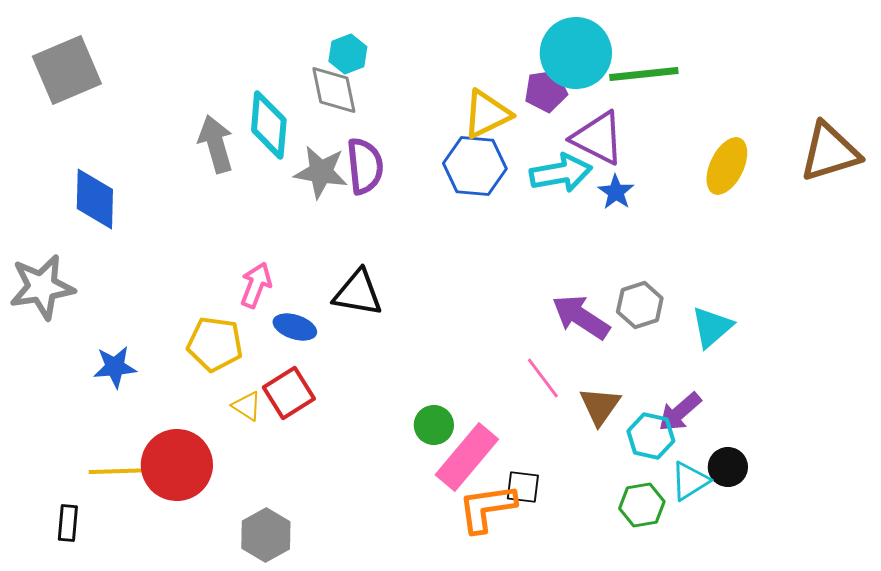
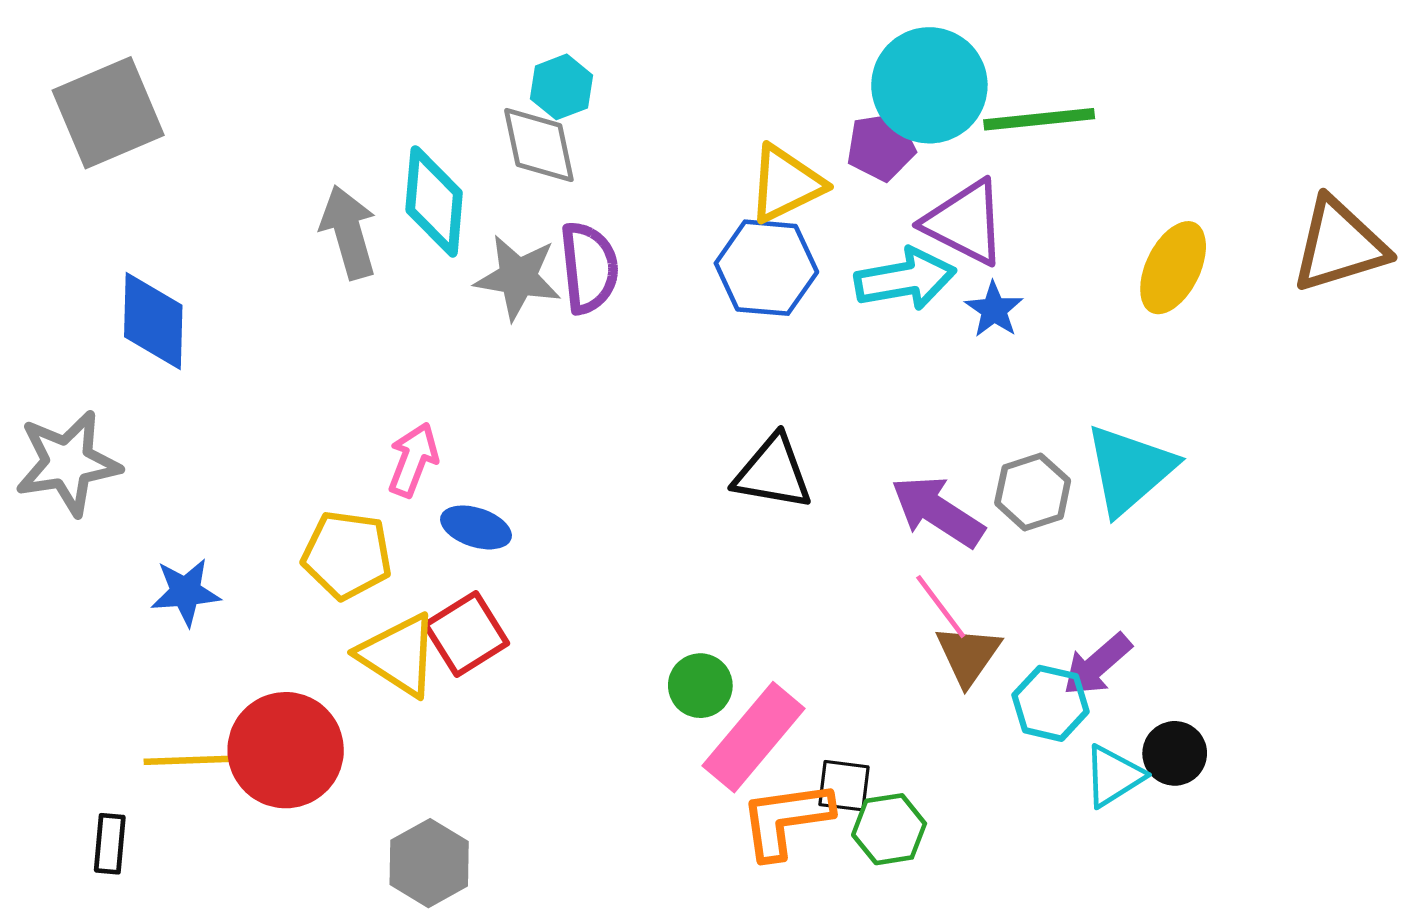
black triangle: (358, 293) -> (773, 473), moved
cyan triangle: (712, 327) -> (1130, 469), moved, size x1.4
pink line: (543, 378) -> (941, 607), moved
yellow triangle: (247, 406) -> (399, 655), size x1.8
green hexagon: (642, 505) -> (889, 829), moved

